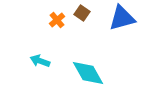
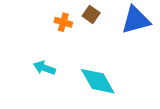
orange cross: (57, 20) -> (63, 22), turned -35

